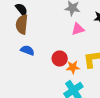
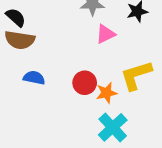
brown semicircle: (22, 24) -> (20, 40), turned -78

